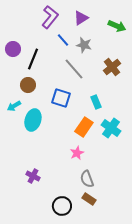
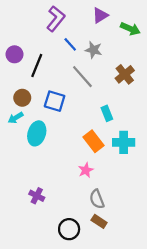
purple triangle: (81, 18) -> (100, 15), moved
brown circle: (28, 85) -> (22, 98), moved
blue square: (61, 98) -> (55, 101), moved
orange rectangle: (84, 127) -> (94, 141), turned -72
cyan cross: (111, 128) -> (124, 142), turned -36

